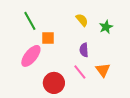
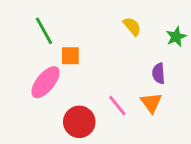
yellow semicircle: (82, 20) -> (132, 26), moved
green star: (106, 27) -> (176, 37), moved
purple semicircle: (84, 50) -> (159, 73), moved

